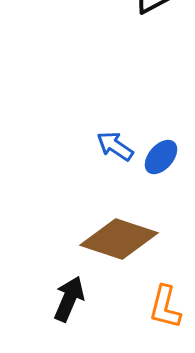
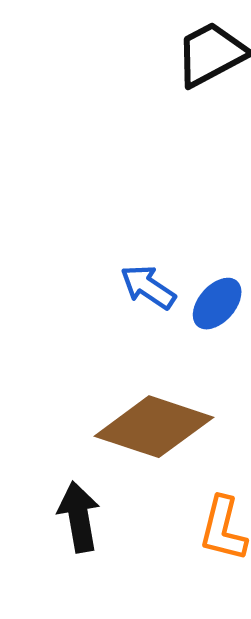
black arrow: (69, 299) -> (79, 517), turned -33

